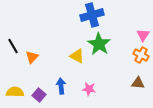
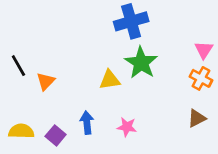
yellow triangle: (77, 56) -> (110, 80), turned -35
brown triangle: (138, 83) -> (197, 118), turned -32

